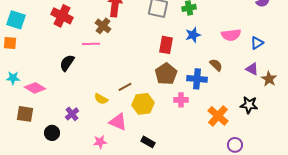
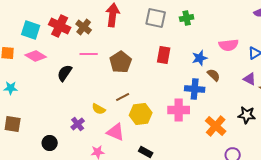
cyan square: (16, 20) -> (31, 30), moved
brown cross: (103, 26) -> (84, 27), moved
blue star: (193, 35) -> (200, 58), moved
brown pentagon: (166, 74) -> (121, 62), moved
pink diamond: (35, 88) -> (36, 56), moved
pink cross: (181, 100) -> (179, 110), size x1.5
brown square: (25, 114) -> (13, 124), moved
purple cross: (72, 114) -> (78, 124), moved

